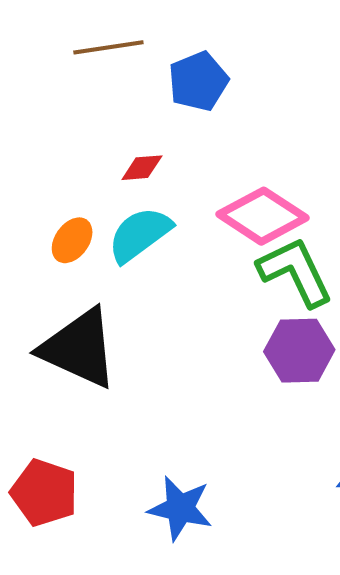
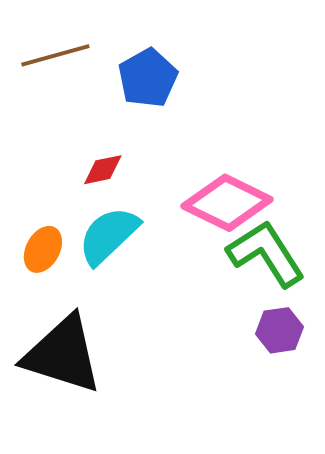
purple hexagon: (299, 351) -> (279, 330), size x0.7

